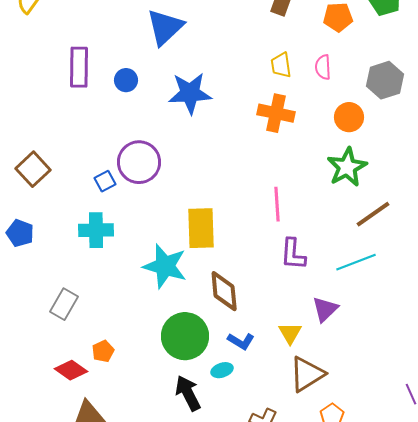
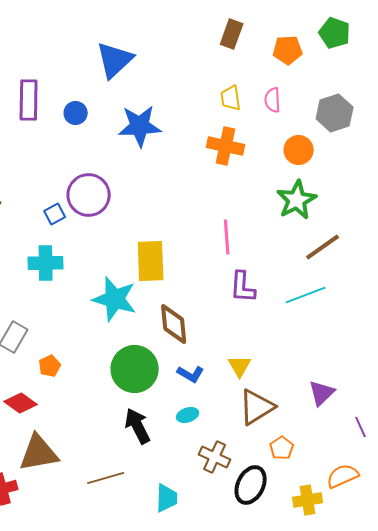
purple triangle: (325, 309) -> (322, 393), moved
orange pentagon: (103, 351) -> (50, 366), moved
cyan ellipse: (222, 370) -> (188, 415), moved

